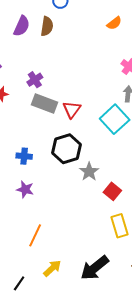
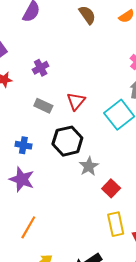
brown semicircle: (47, 26) -> (87, 15), moved, turned -48
gray rectangle: (44, 104) -> (43, 106), moved, size x0.7
purple star: (25, 189) -> (22, 179), size x1.4

